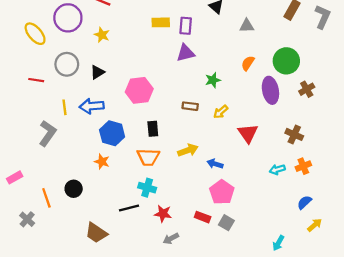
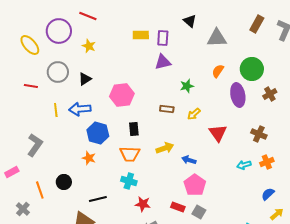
gray triangle: (247, 26) -> (217, 38), size x1.5
gray L-shape: (48, 133) -> (35, 145), moved
black line: (129, 208) -> (98, 199), moved

